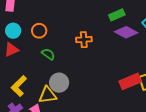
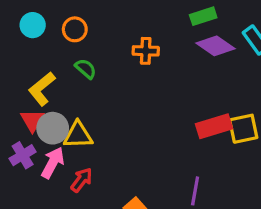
red triangle: (11, 50) -> (32, 120), moved, turned -42
gray circle: (59, 83) -> (53, 128), moved
yellow L-shape: (19, 86) -> (42, 89), moved

